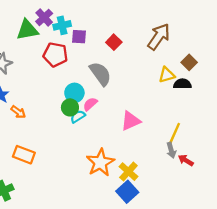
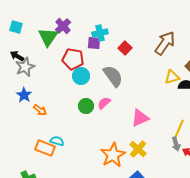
cyan cross: (62, 25) -> (100, 33), moved
green triangle: (27, 30) -> (48, 37), turned -45
cyan circle: (74, 93) -> (81, 76), moved
cyan semicircle: (78, 116) -> (57, 141), moved, turned 48
yellow cross: (128, 172) -> (138, 149), moved

